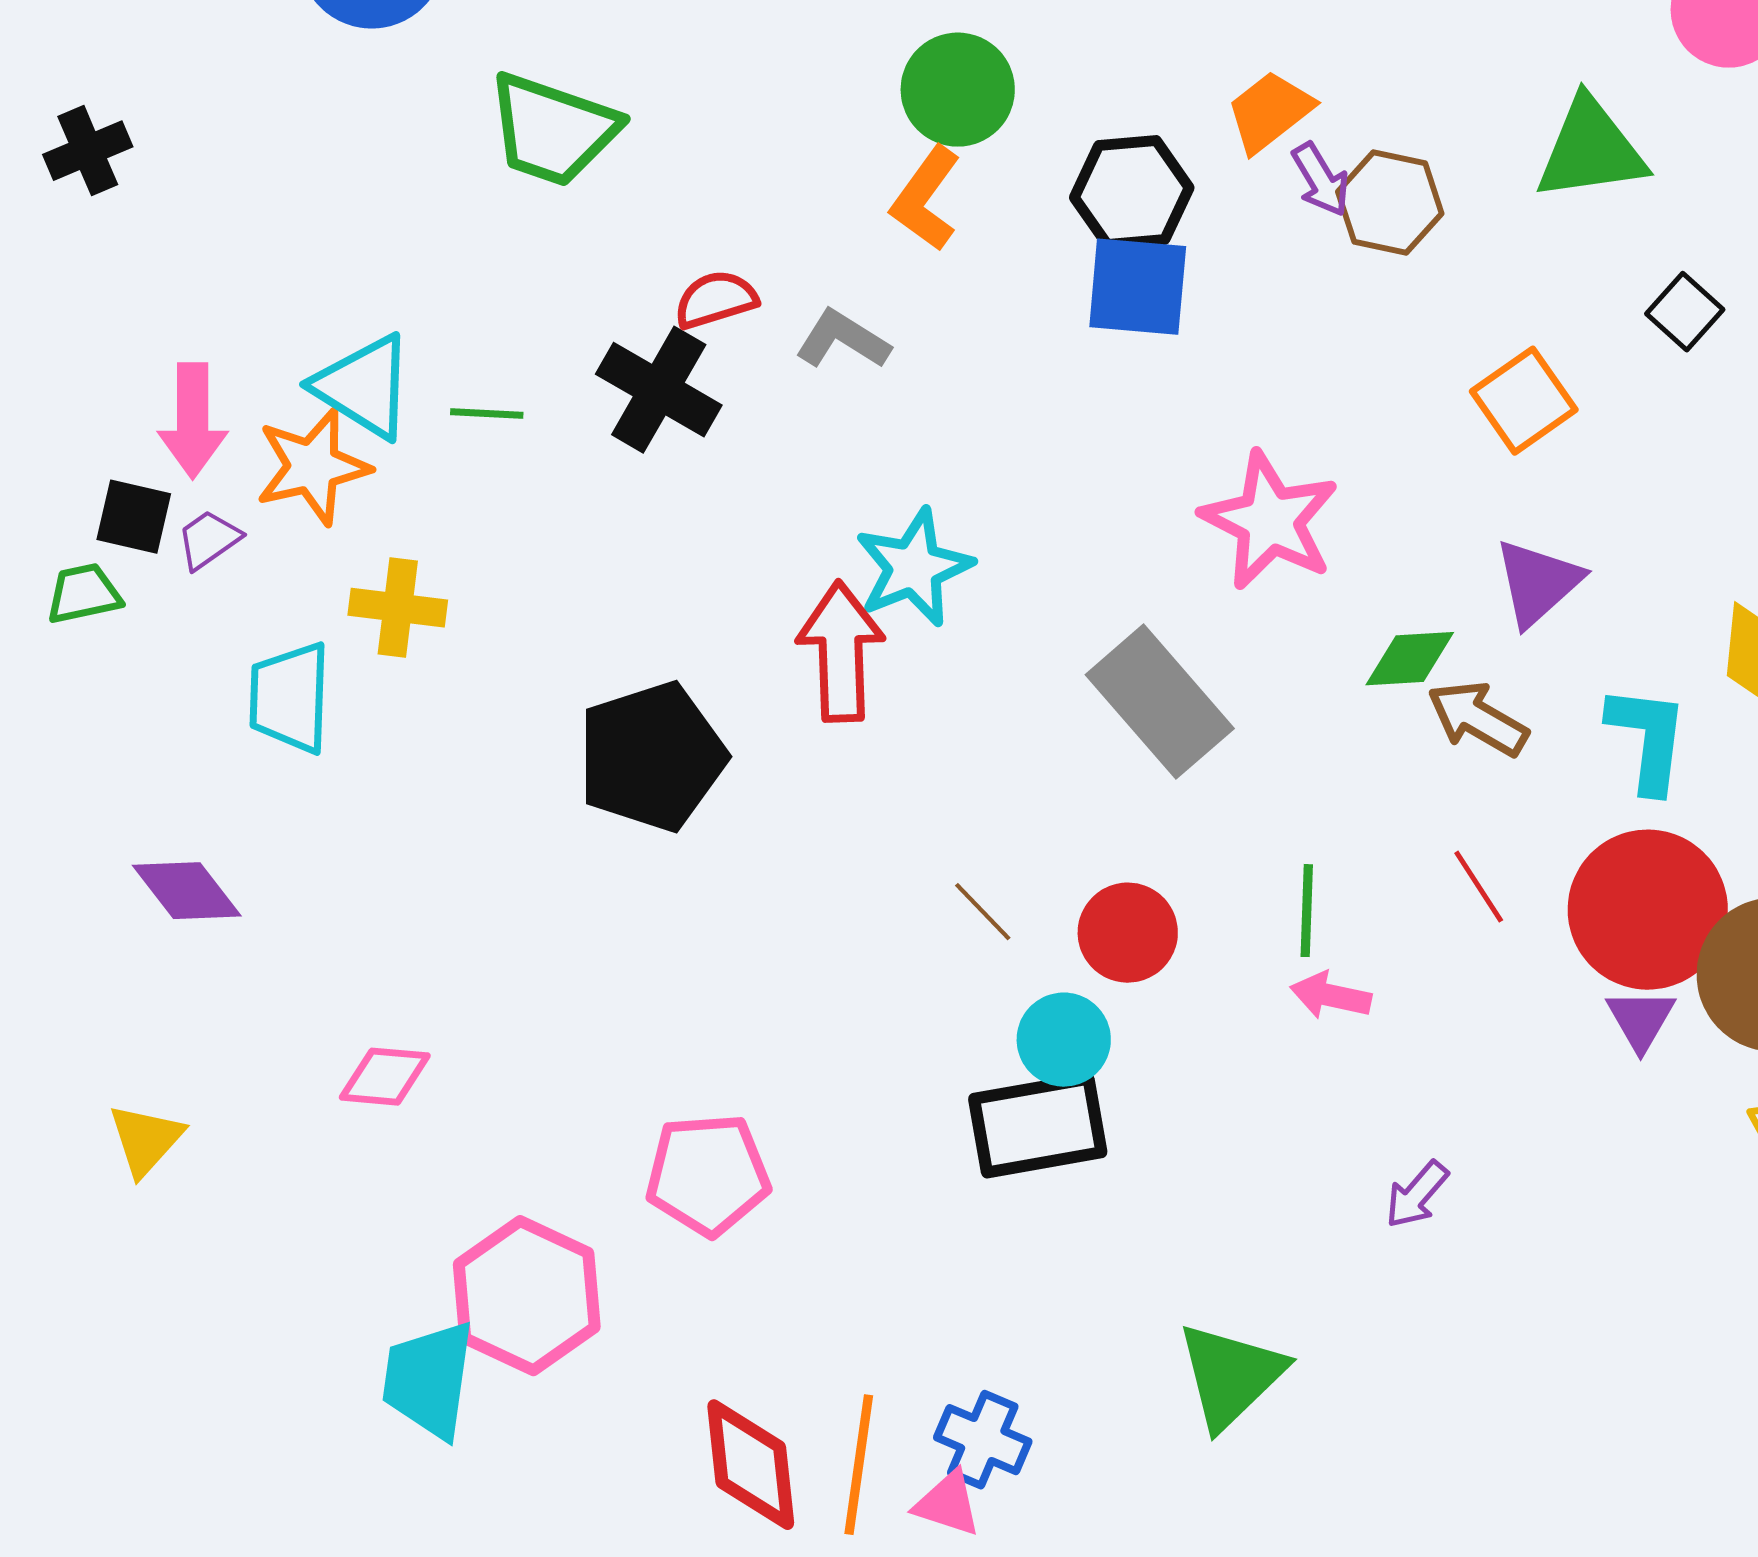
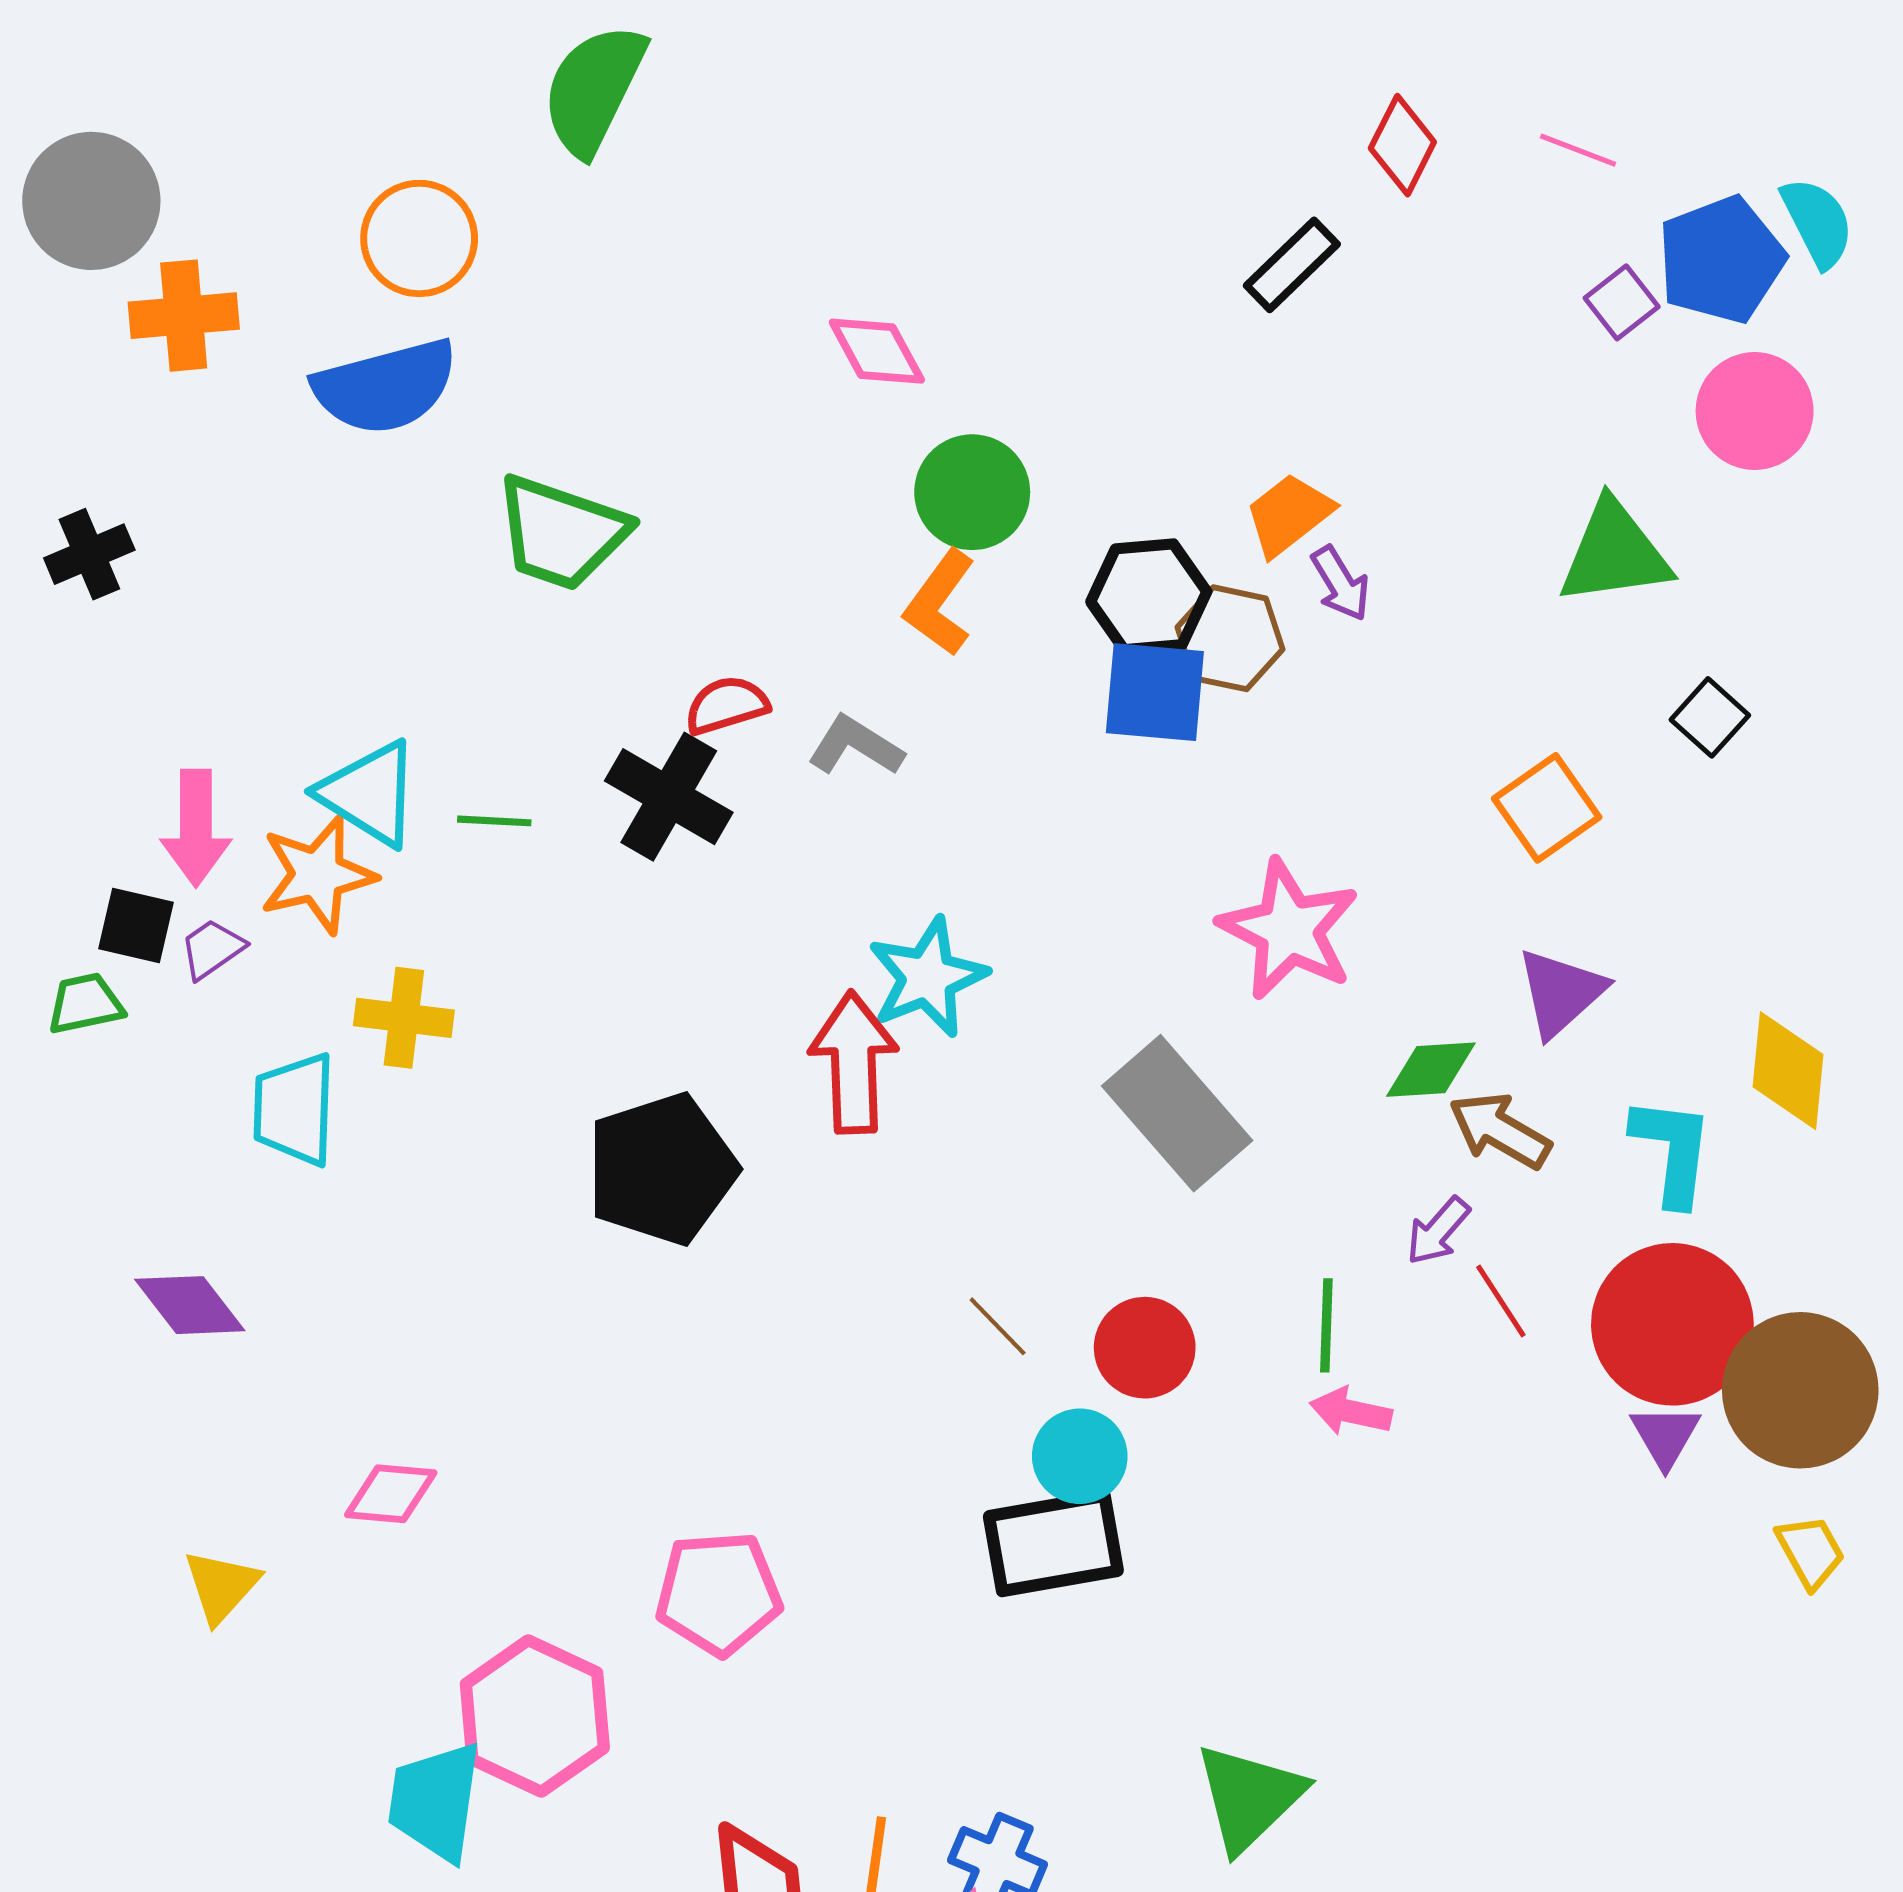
brown hexagon: (1390, 203) -> (1230, 638), moved
yellow triangle: (146, 1140) -> (221, 1586), moved
purple arrow: (1417, 1195) -> (1438, 1231), moved

